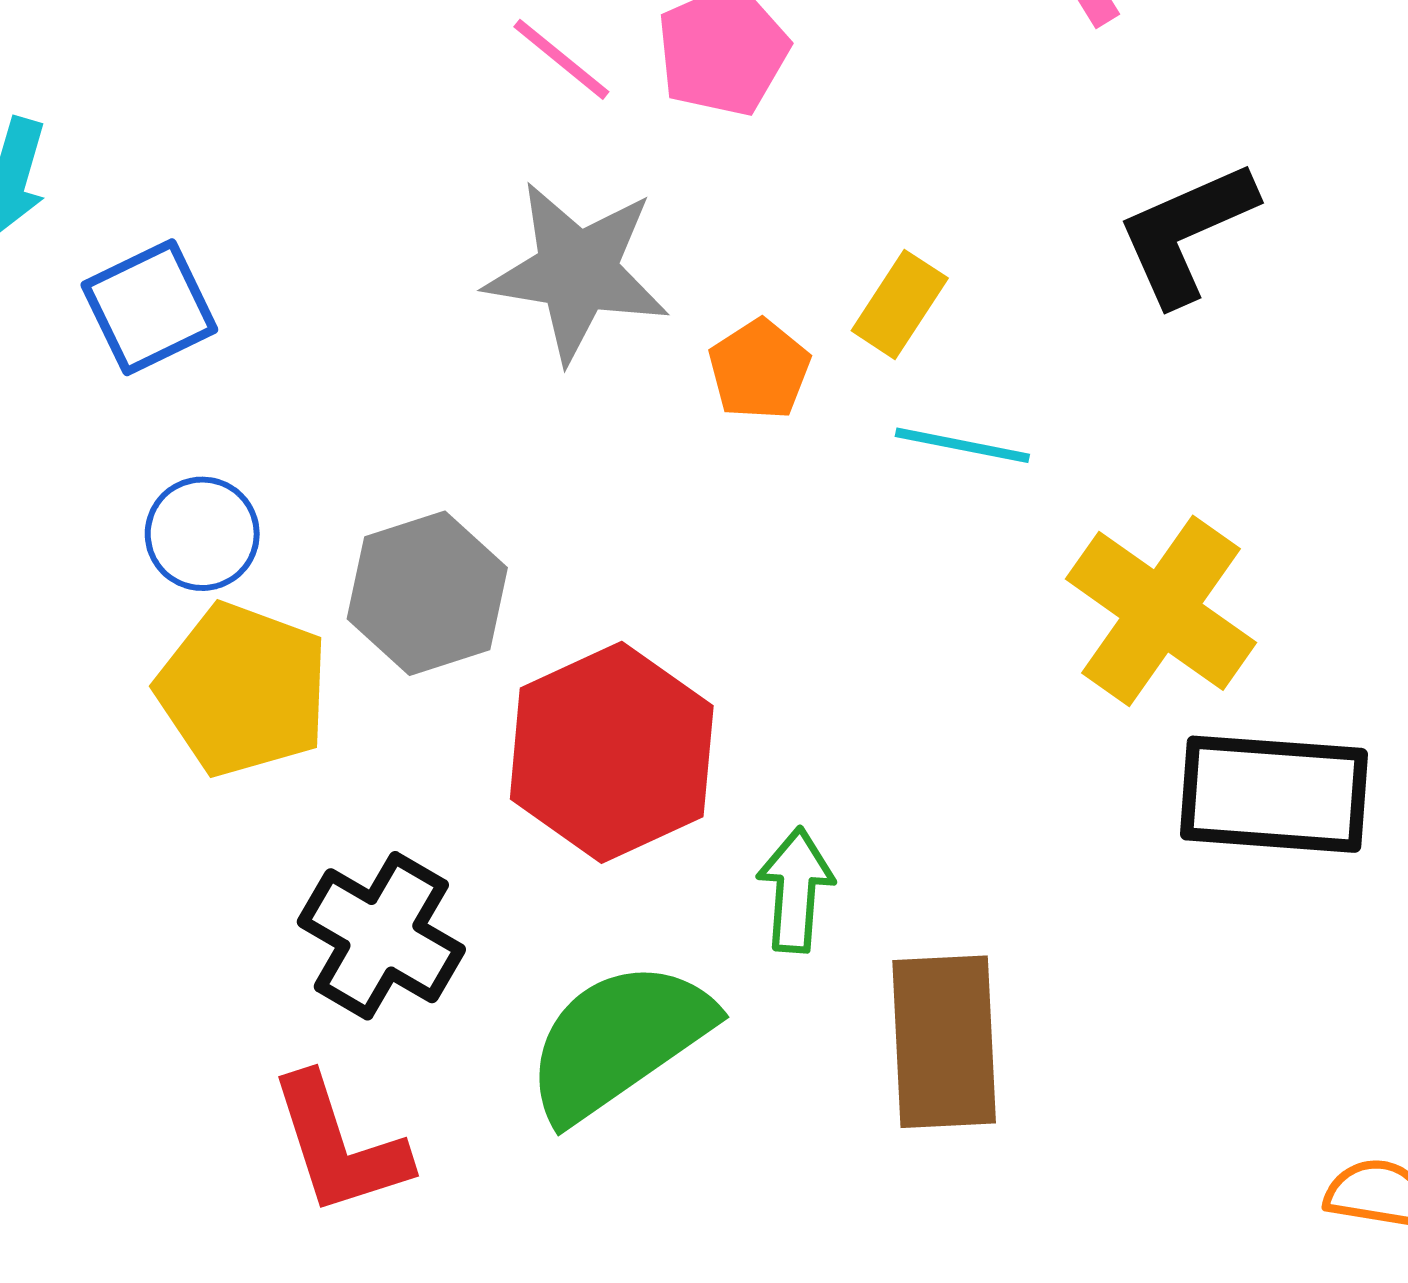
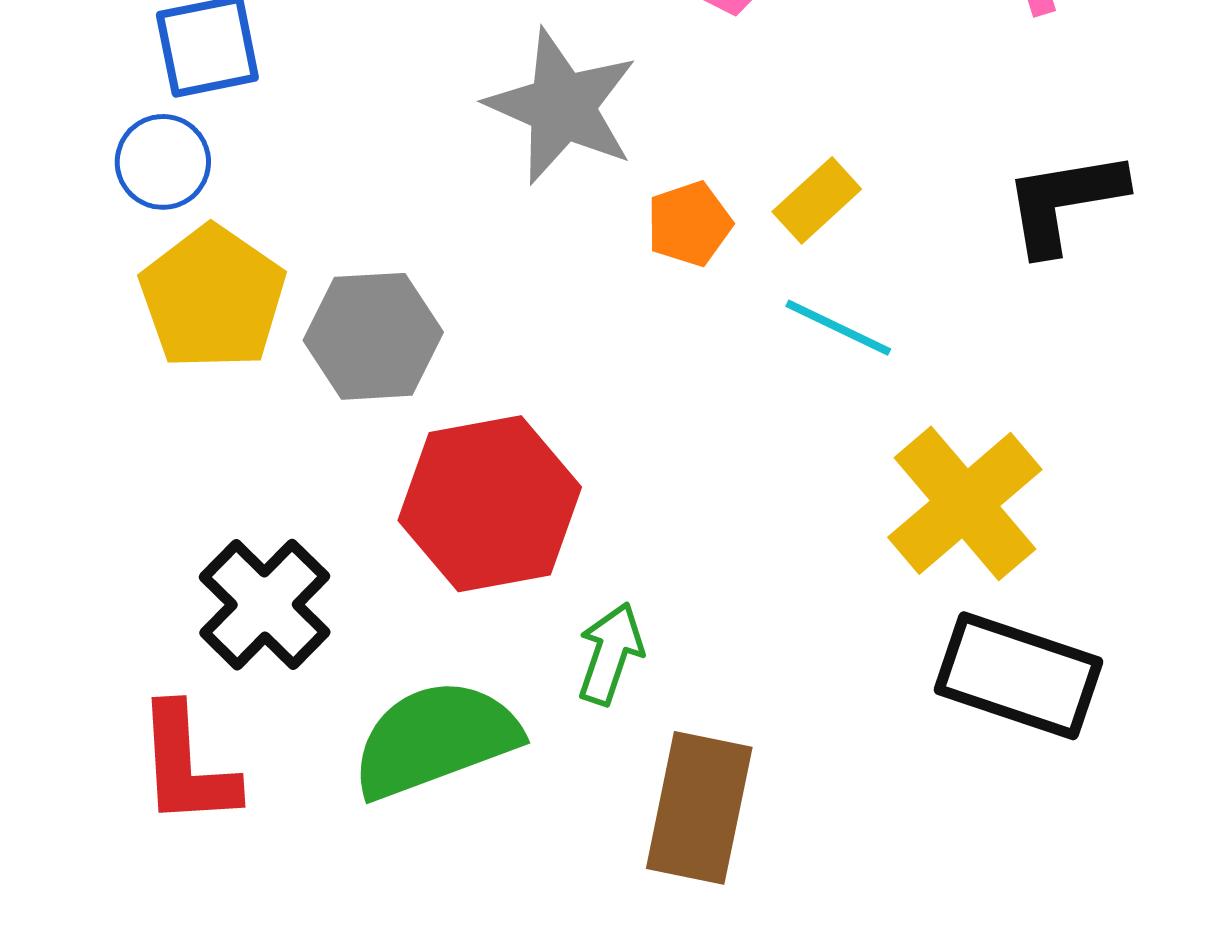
blue circle: (202, 534) -> (163, 162), moved
yellow pentagon: (243, 690) -> (213, 298), moved

